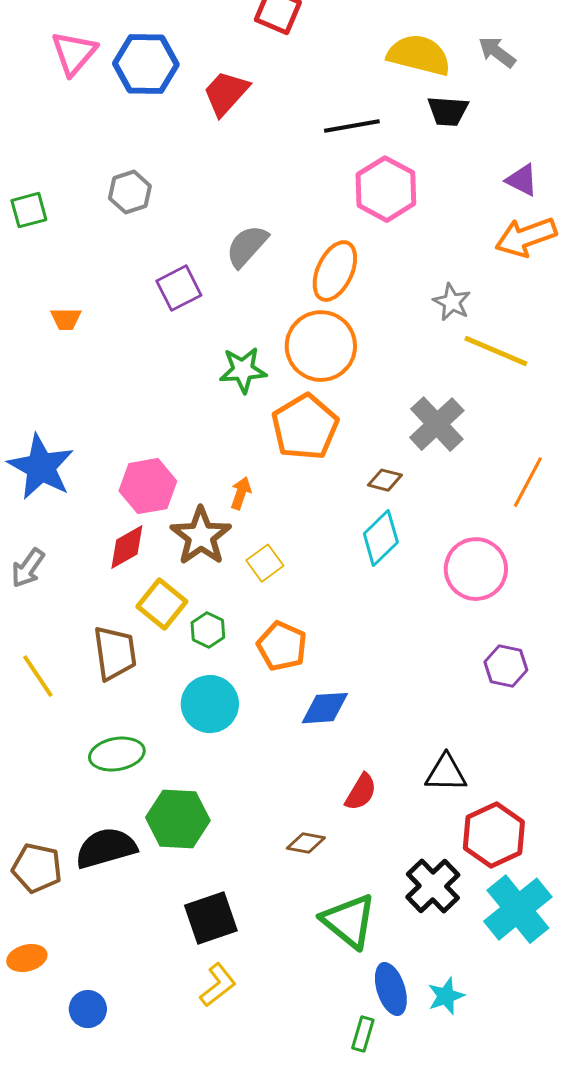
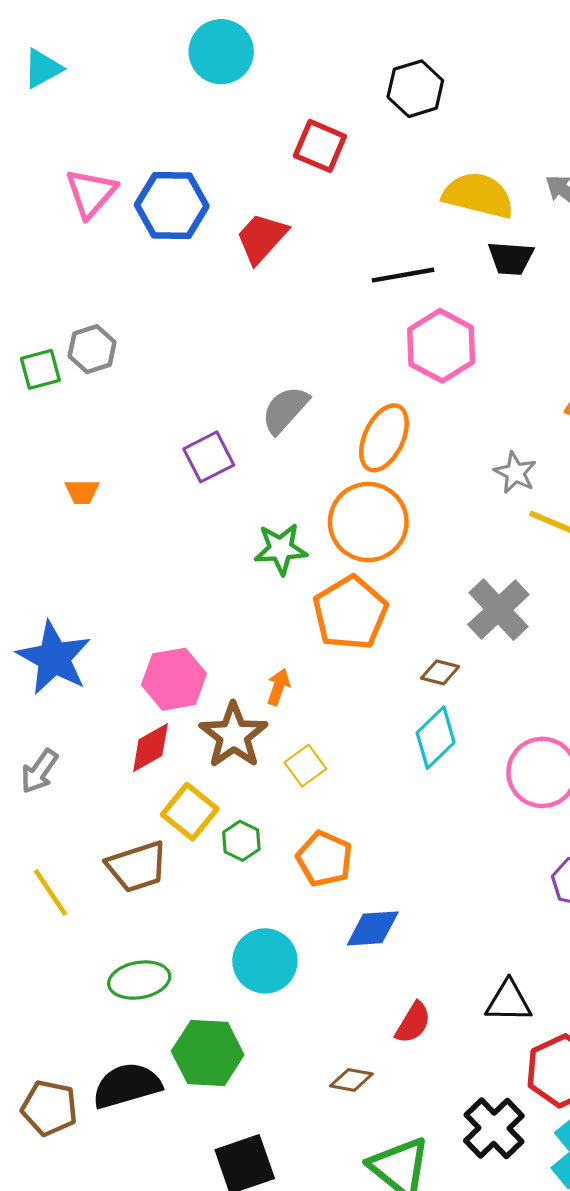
gray hexagon: (130, 192) -> (92, 349), moved
brown trapezoid: (115, 653) -> (137, 867), turned 80
cyan circle: (210, 704) -> (265, 961), moved

